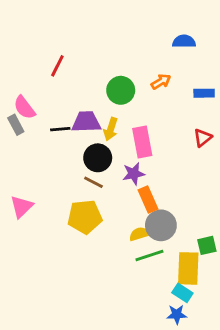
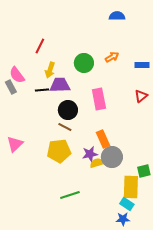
blue semicircle: (184, 41) -> (117, 16), moved
yellow arrow: (111, 129) -> (50, 70), moved
purple star: (134, 174) -> (90, 154), moved
green line: (149, 256) -> (70, 195), moved

